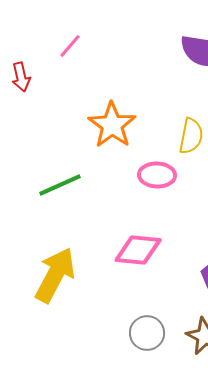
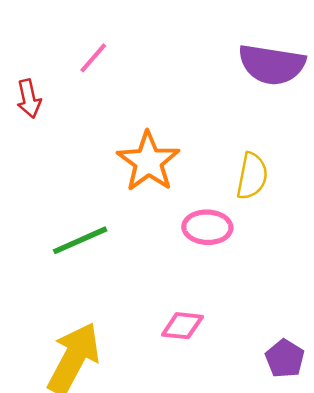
pink diamond: (138, 250) -> (182, 326), size x0.7

